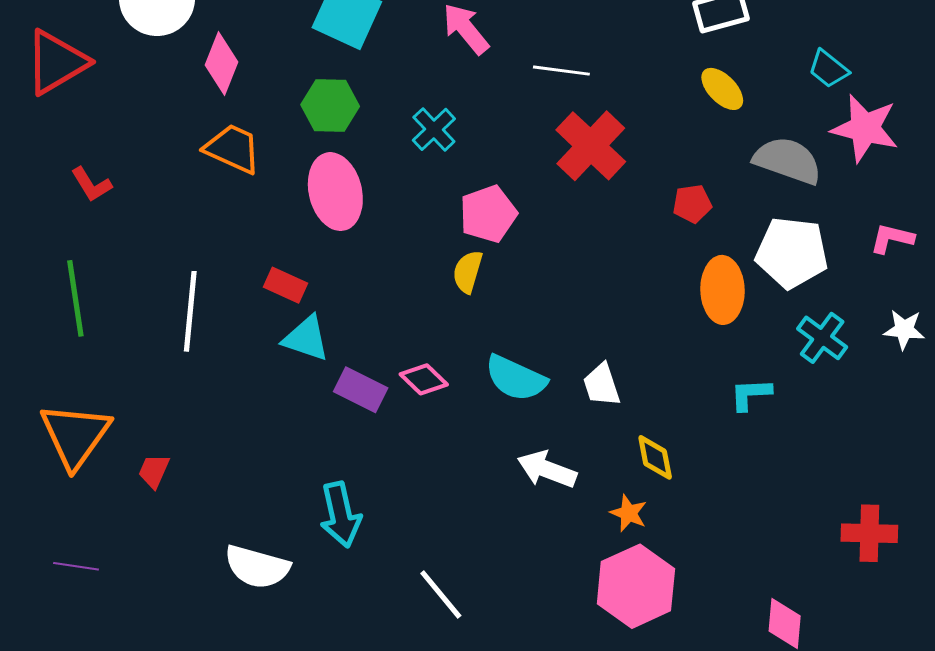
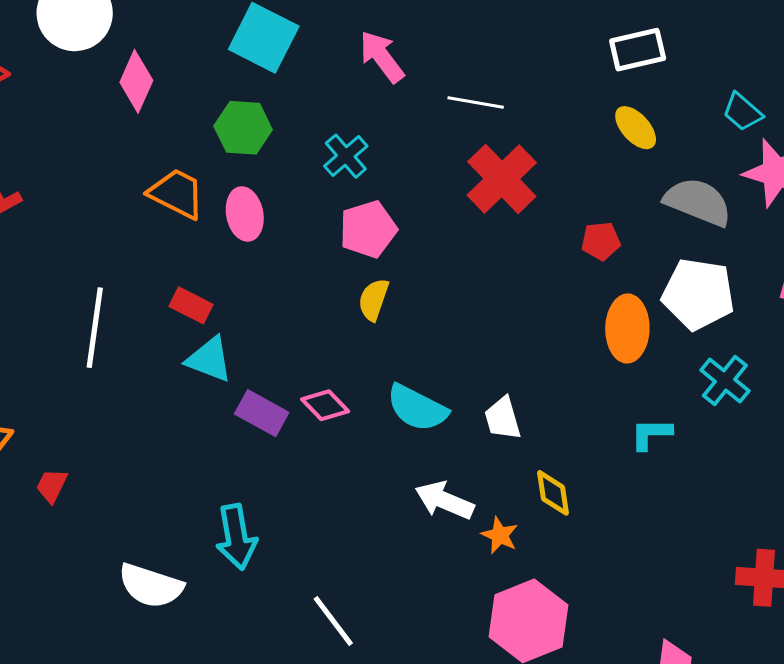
orange trapezoid: (233, 149) -> (177, 194), moved
pink ellipse: (335, 192) -> (245, 214), size x0.7
pink pentagon: (488, 214) -> (368, 229), moved
orange star: (629, 513) -> (500, 535), moved

